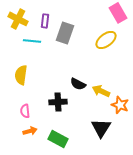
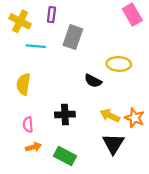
purple rectangle: (45, 21) -> (51, 15), moved
yellow ellipse: (106, 40) -> (119, 64), moved, turned 40
black semicircle: (78, 84) -> (93, 81), moved
yellow arrow: (101, 91) -> (110, 116), moved

